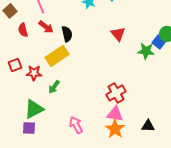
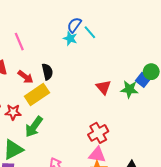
red arrow: (46, 27) -> (26, 77), moved
red triangle: (118, 34) -> (103, 87), moved
green arrow: (54, 87) -> (34, 127), size x1.5

